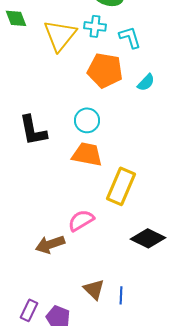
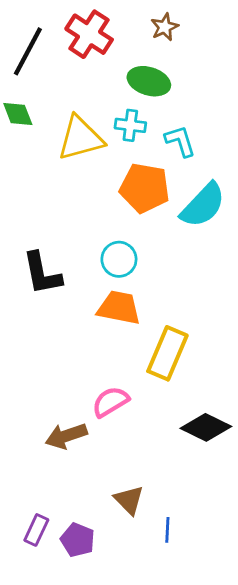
yellow triangle: (60, 35) -> (80, 138), turned 36
cyan semicircle: (146, 82) -> (203, 205), size x1.8
blue line: (121, 295) -> (167, 530), moved

